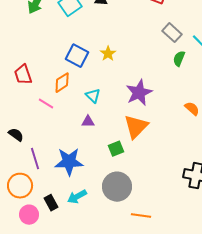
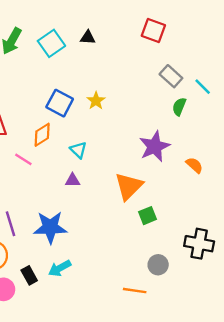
purple star: (139, 93) -> (155, 146), moved
green square: (116, 149) -> (148, 216), moved
gray circle: (117, 187) -> (158, 265), moved, size x0.6

